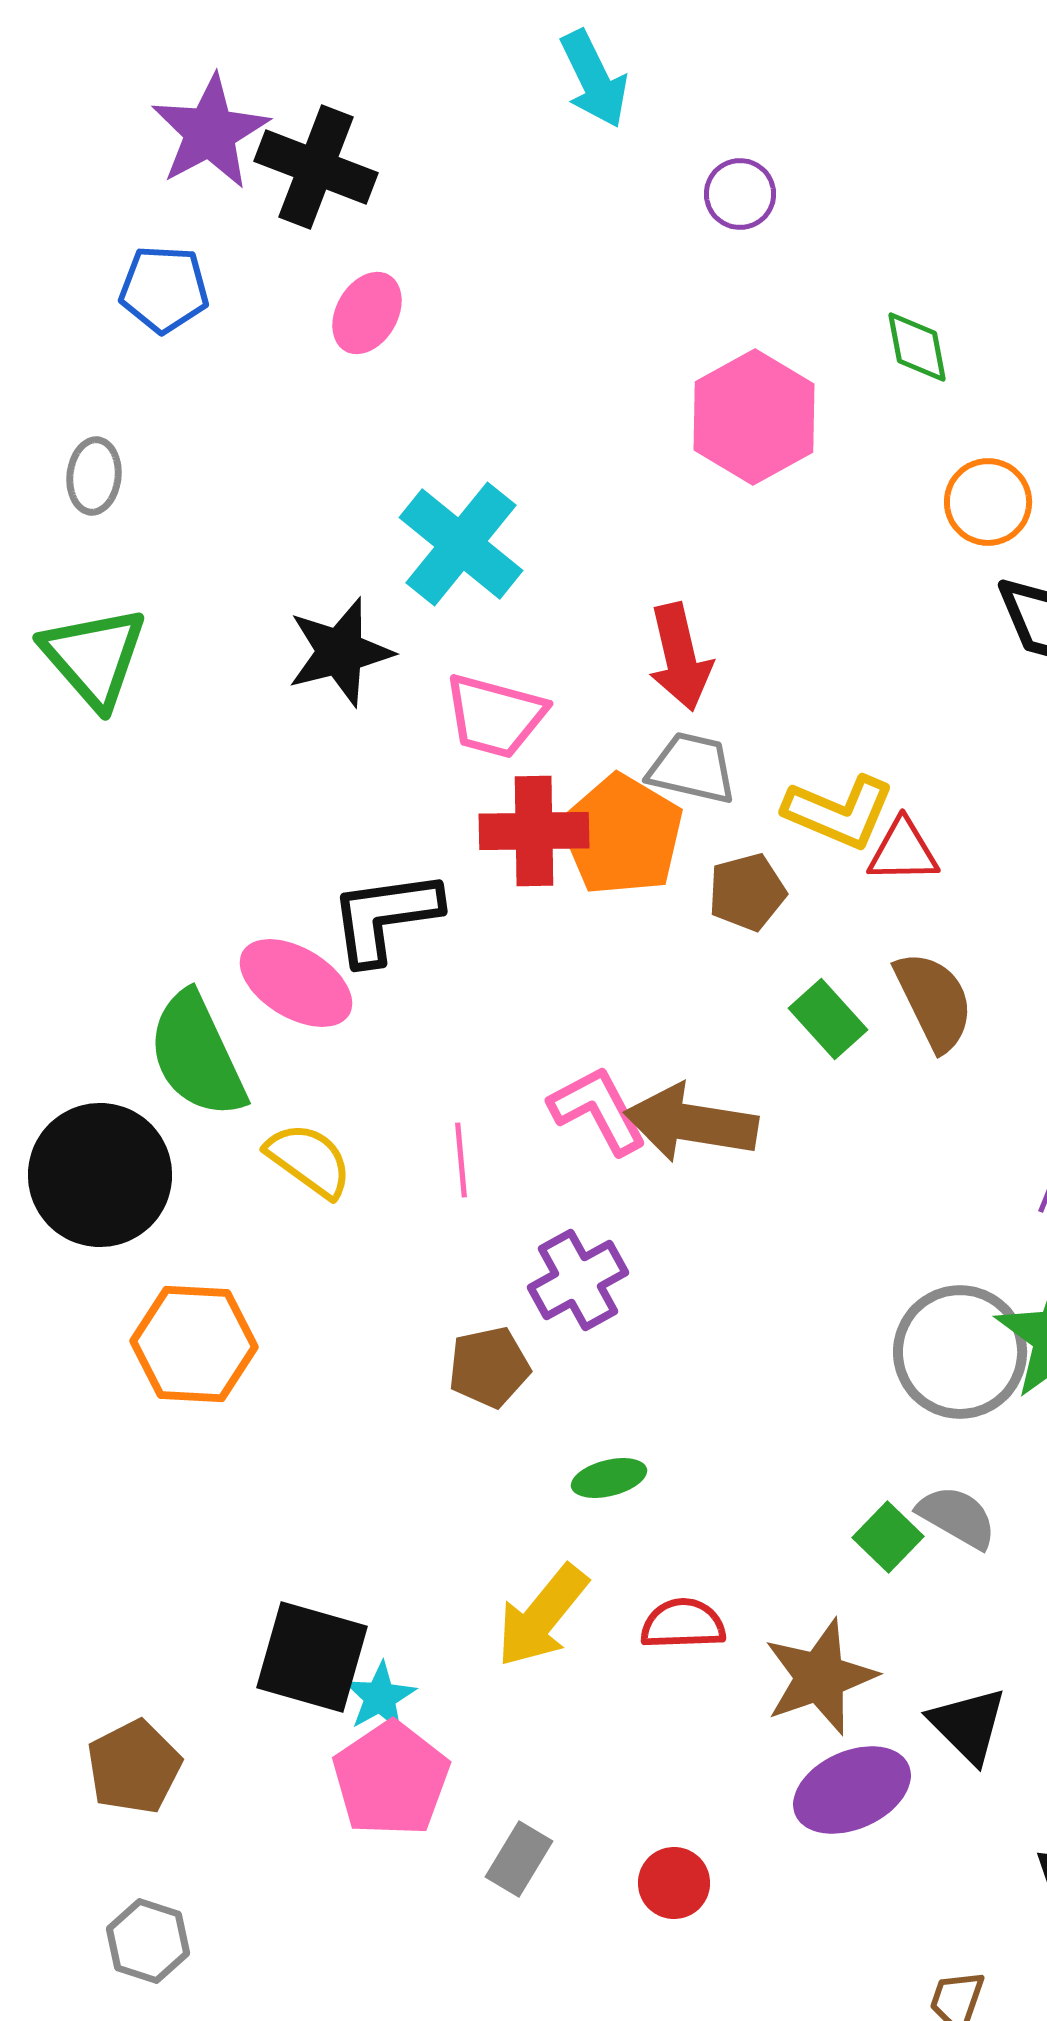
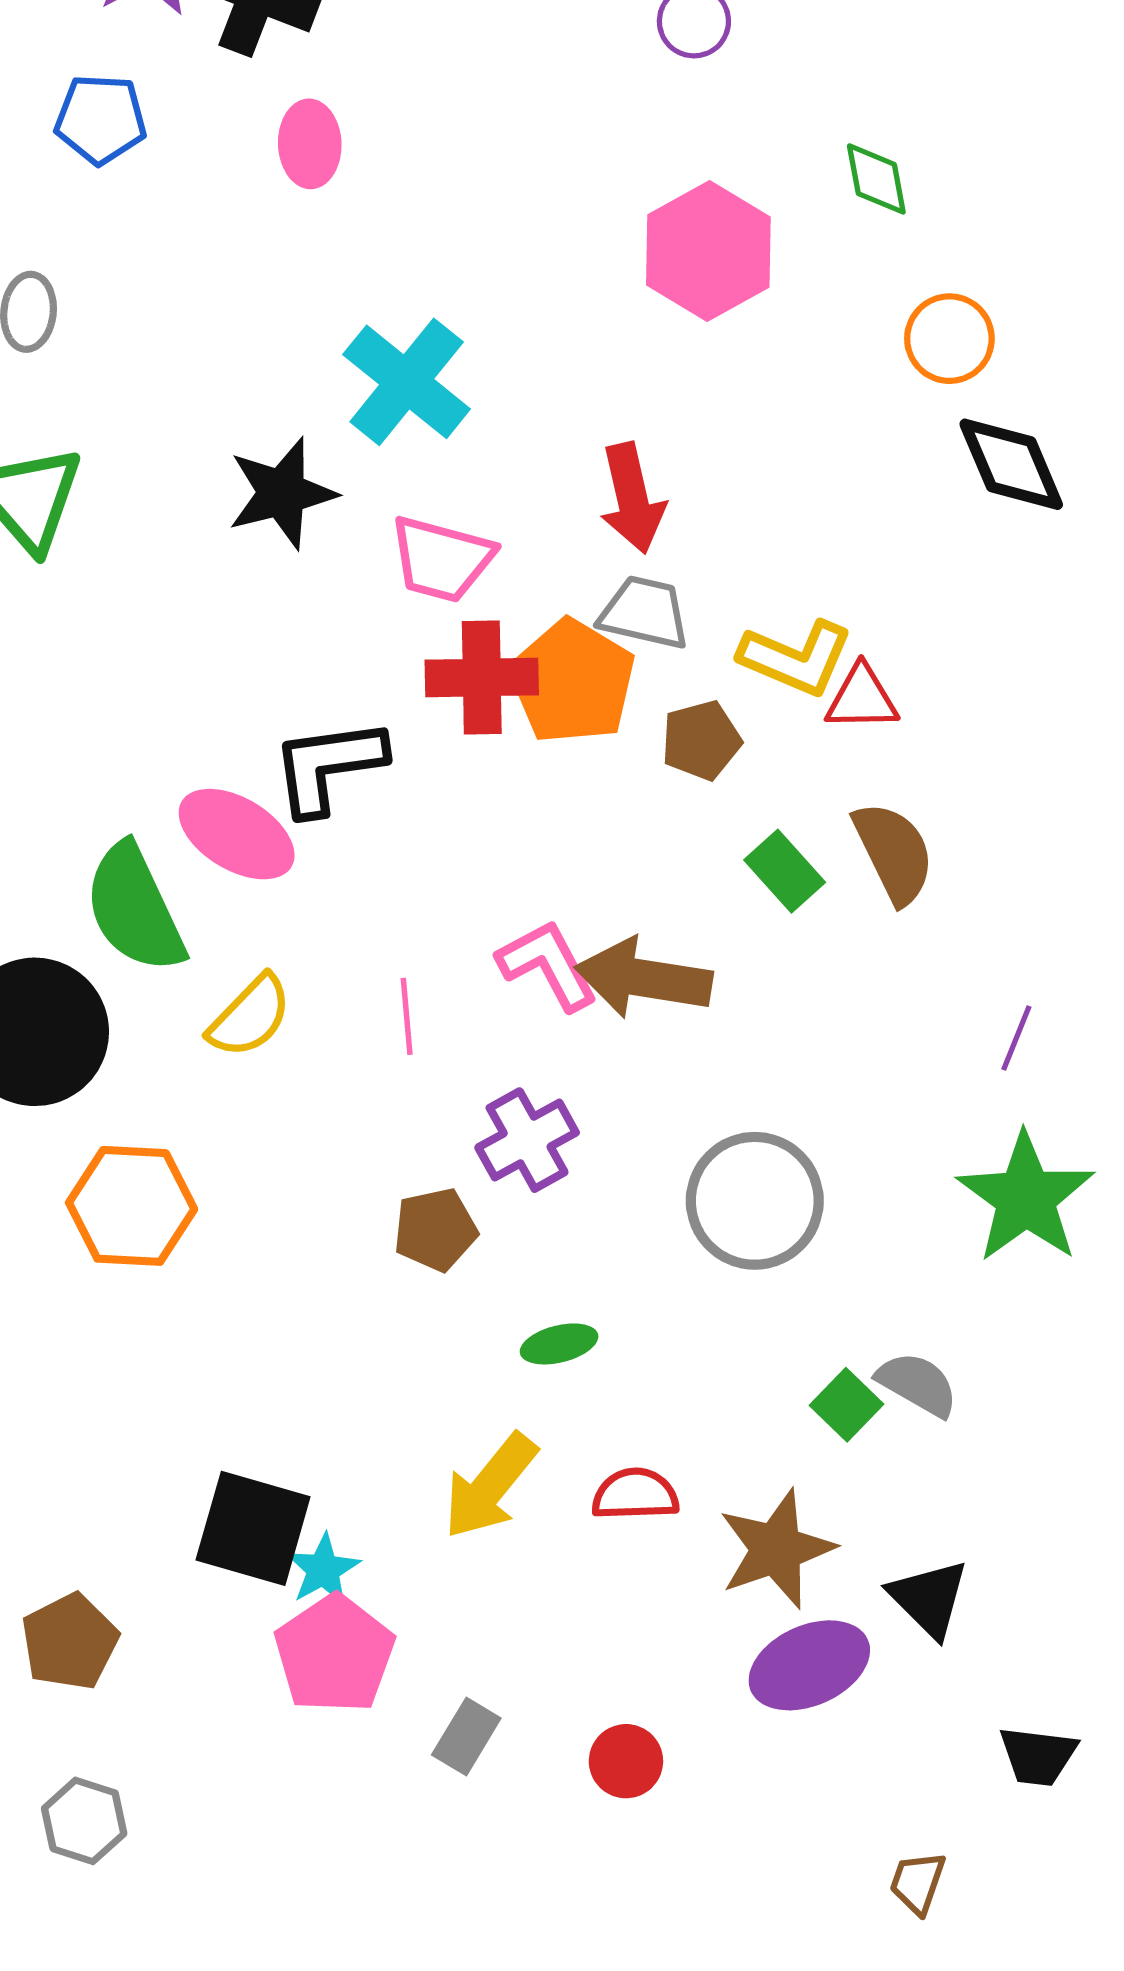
pink ellipse: (367, 313) -> (310, 144), turned -32
yellow semicircle: (309, 1160) -> (250, 1016), turned 98
gray circle: (960, 1352) -> (755, 1201), moved

